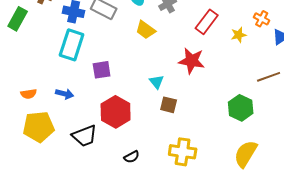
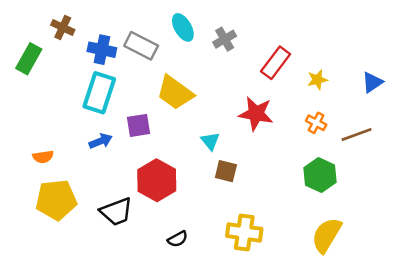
orange cross: (262, 19) -> (316, 123), moved
yellow trapezoid: (146, 30) -> (175, 93), moved, size x1.4
blue arrow: (65, 94) -> (101, 141), moved, turned -36

